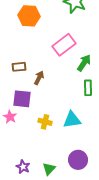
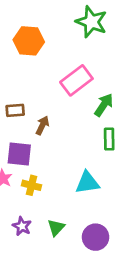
yellow cross: (45, 122) -> (31, 185), moved
purple star: (23, 167) -> (22, 226), moved
green triangle: (49, 169) -> (56, 228), moved

